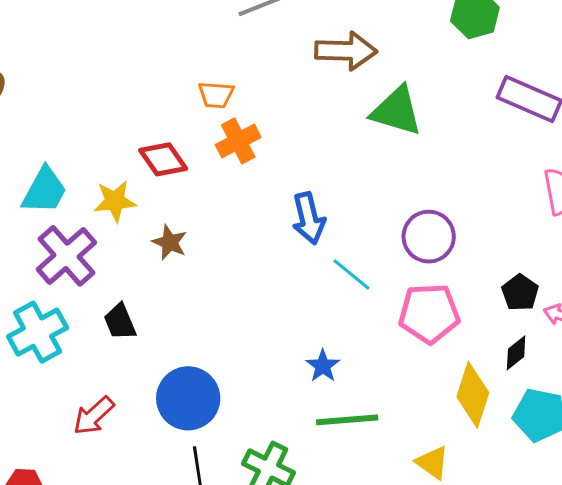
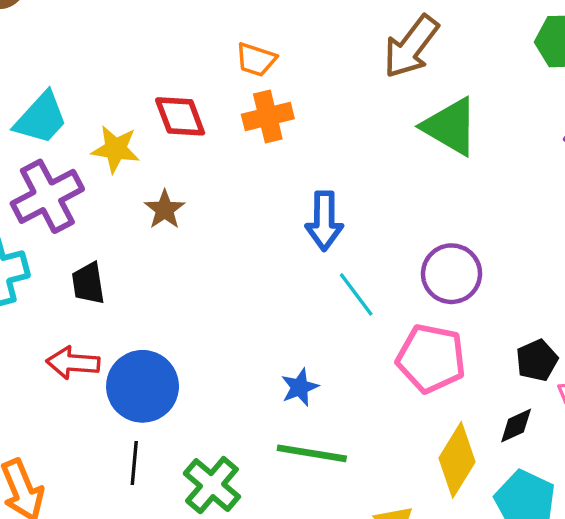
brown arrow: (346, 51) -> (411, 47), turned 112
red arrow: (94, 416) -> (73, 363), moved, turned 33

